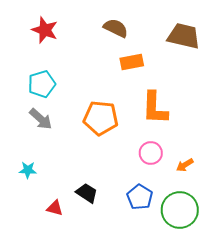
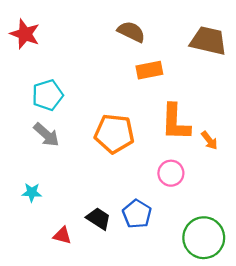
red star: (45, 30) -> (25, 34), moved
orange arrow: (185, 165) -> (209, 140), moved, turned -96
blue pentagon: (140, 197) -> (137, 214), moved

